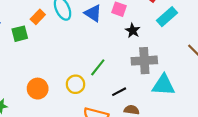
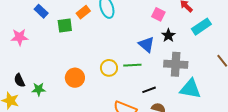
blue triangle: (93, 13) -> (146, 44), moved
green line: (98, 67) -> (132, 65), turned 42
yellow circle: (75, 84) -> (109, 68), moved

